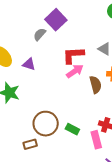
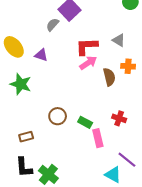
brown circle: (46, 124) -> (58, 116), size x0.7
pink rectangle: (96, 140) -> (98, 138), moved
brown rectangle: (30, 144) -> (26, 137), moved

